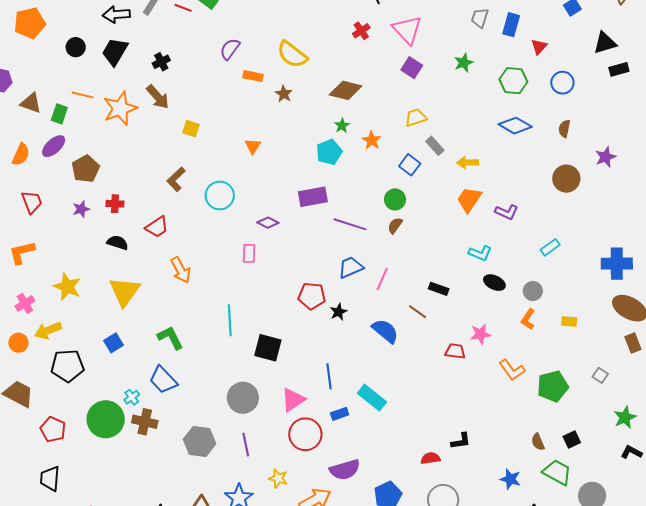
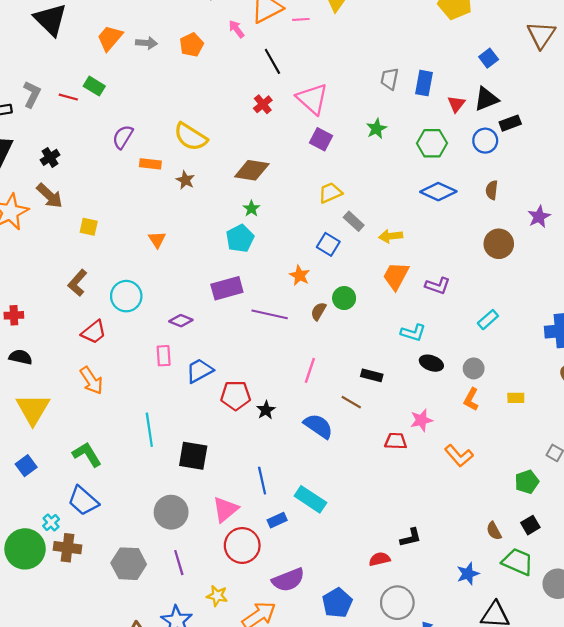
black triangle: (605, 43) -> (486, 99), moved
black rectangle: (619, 69) -> (510, 123), moved
orange star: (372, 140) -> (300, 275), moved
green circle: (395, 199) -> (344, 298), moved
red trapezoid: (157, 227) -> (94, 332), moved
blue trapezoid: (351, 267) -> (199, 371), moved
green pentagon: (553, 386) -> (527, 482), moved, size x0.7
blue star: (510, 479) -> (468, 574), turned -30

